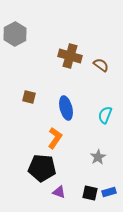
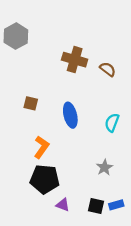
orange L-shape: (55, 138) -> (41, 147), moved

